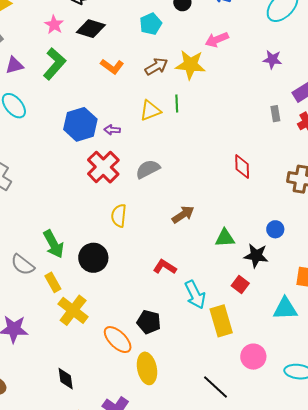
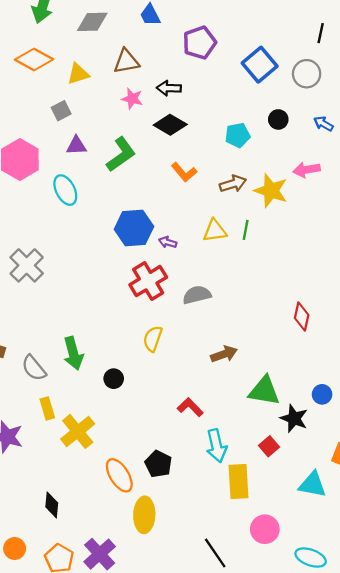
pink star: (54, 25) -> (132, 99), moved, turned -30
green triangle: (225, 238) -> (264, 391), size x1.4
black circle: (93, 258) -> (114, 379), size x0.6
yellow rectangle: (53, 282) -> (47, 408), moved

